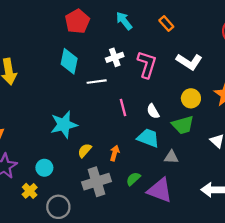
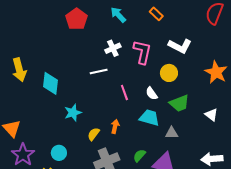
cyan diamond: (69, 61) -> (50, 83), moved
yellow circle: (191, 98) -> (169, 73), moved
cyan star: (64, 125) -> (73, 113), size x0.7
orange arrow: (115, 153) -> (115, 126), moved

